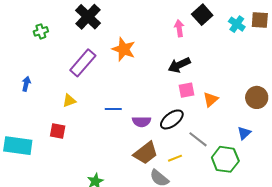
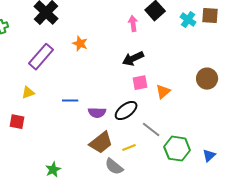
orange star: (124, 49) -> (80, 44), size x0.7
brown circle: (257, 97) -> (207, 79), moved
blue triangle: (244, 133) -> (209, 156), moved

